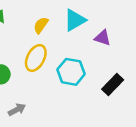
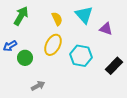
cyan triangle: (75, 20) -> (84, 15), turned -42
yellow semicircle: (41, 25) -> (57, 19), turned 120

